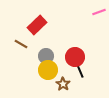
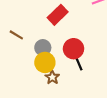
red rectangle: (37, 25) -> (58, 15), moved
brown star: (63, 84) -> (52, 77), moved

